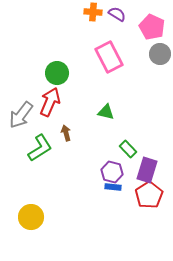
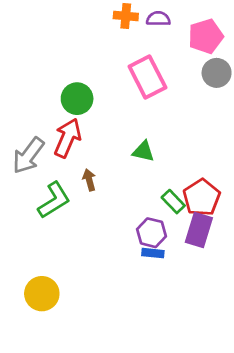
purple semicircle: (117, 14) -> (158, 19), turned -30
pink pentagon: (152, 27) -> (206, 36), turned 30
red pentagon: (149, 195) -> (202, 197), moved

